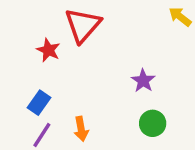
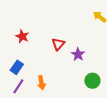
red triangle: (83, 25) -> (58, 44), moved, size x0.6
green circle: (153, 123) -> (92, 81), moved

